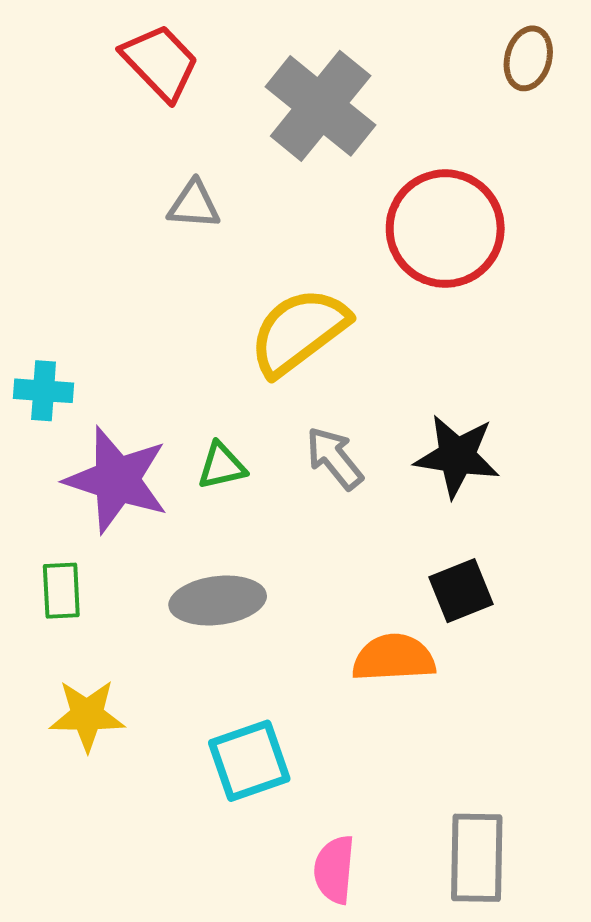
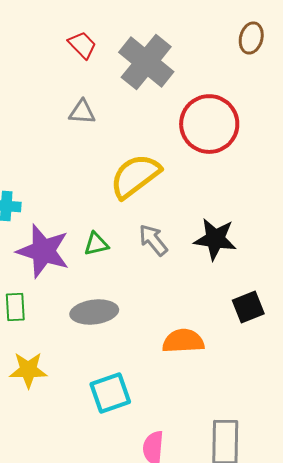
red trapezoid: (160, 62) -> (82, 45), moved, size x0.7
black square: (461, 591) -> (248, 307), moved

